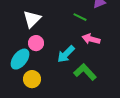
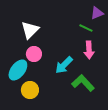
green line: (80, 17) -> (86, 28), moved
pink arrow: (91, 39) -> (89, 50), turned -108

